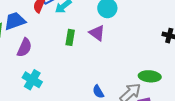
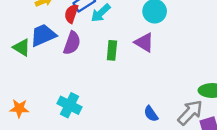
purple semicircle: (24, 47) -> (72, 43), moved

